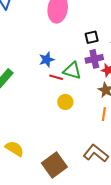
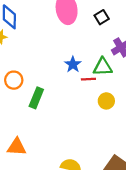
black square: (92, 37) -> (102, 17), moved

